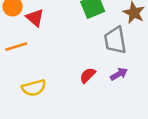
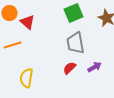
gray trapezoid: (115, 40) -> (75, 43), moved
yellow semicircle: (34, 88) -> (26, 78), turned 114

